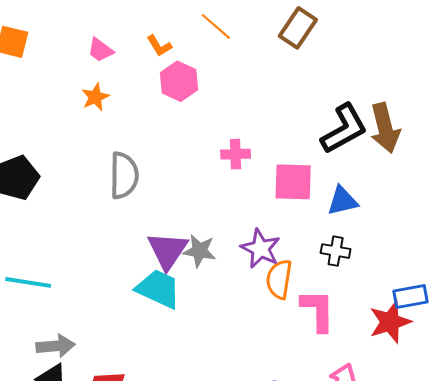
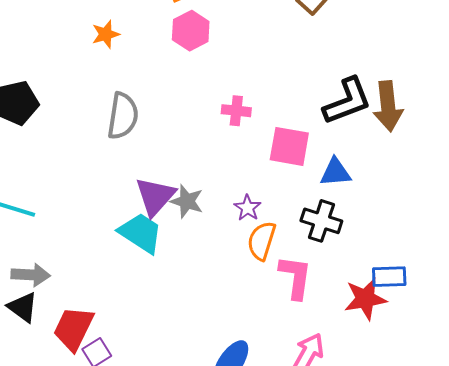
purple star: (261, 249) -> (248, 208), size x0.7
black cross: (336, 251) -> (321, 221), size x1.4

